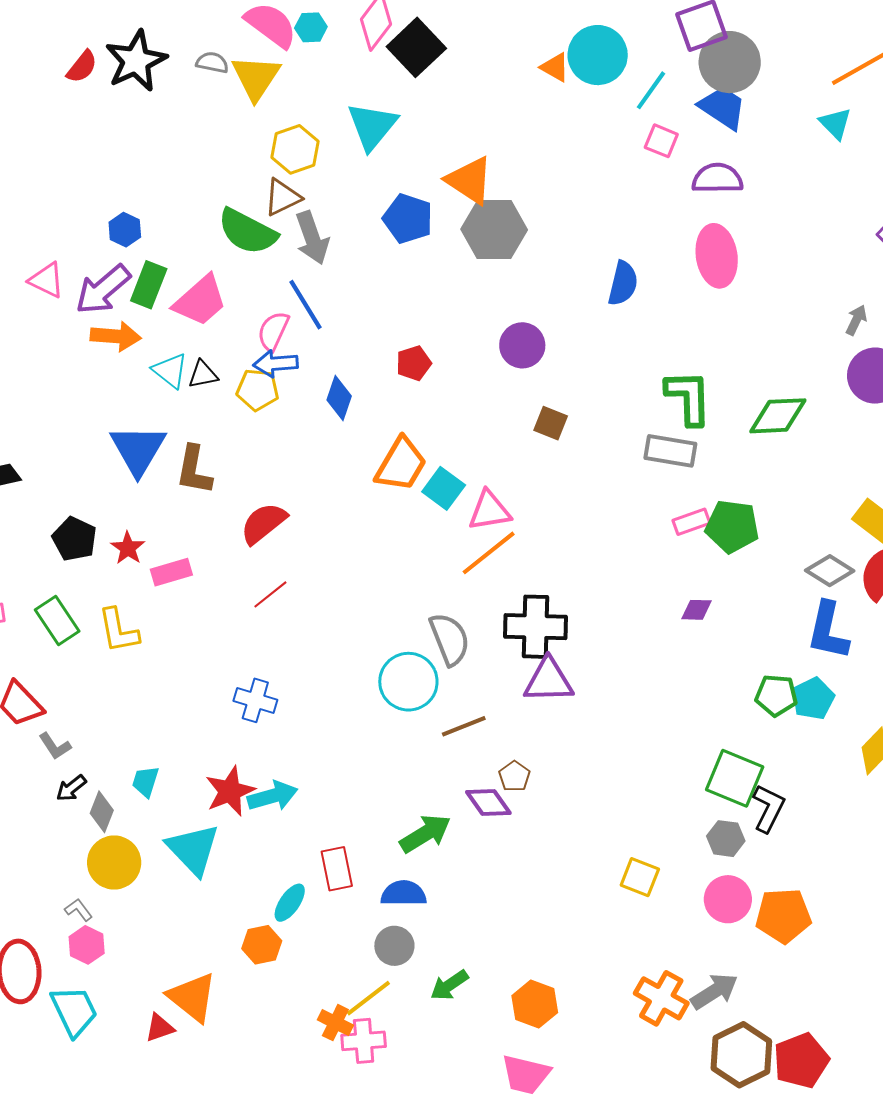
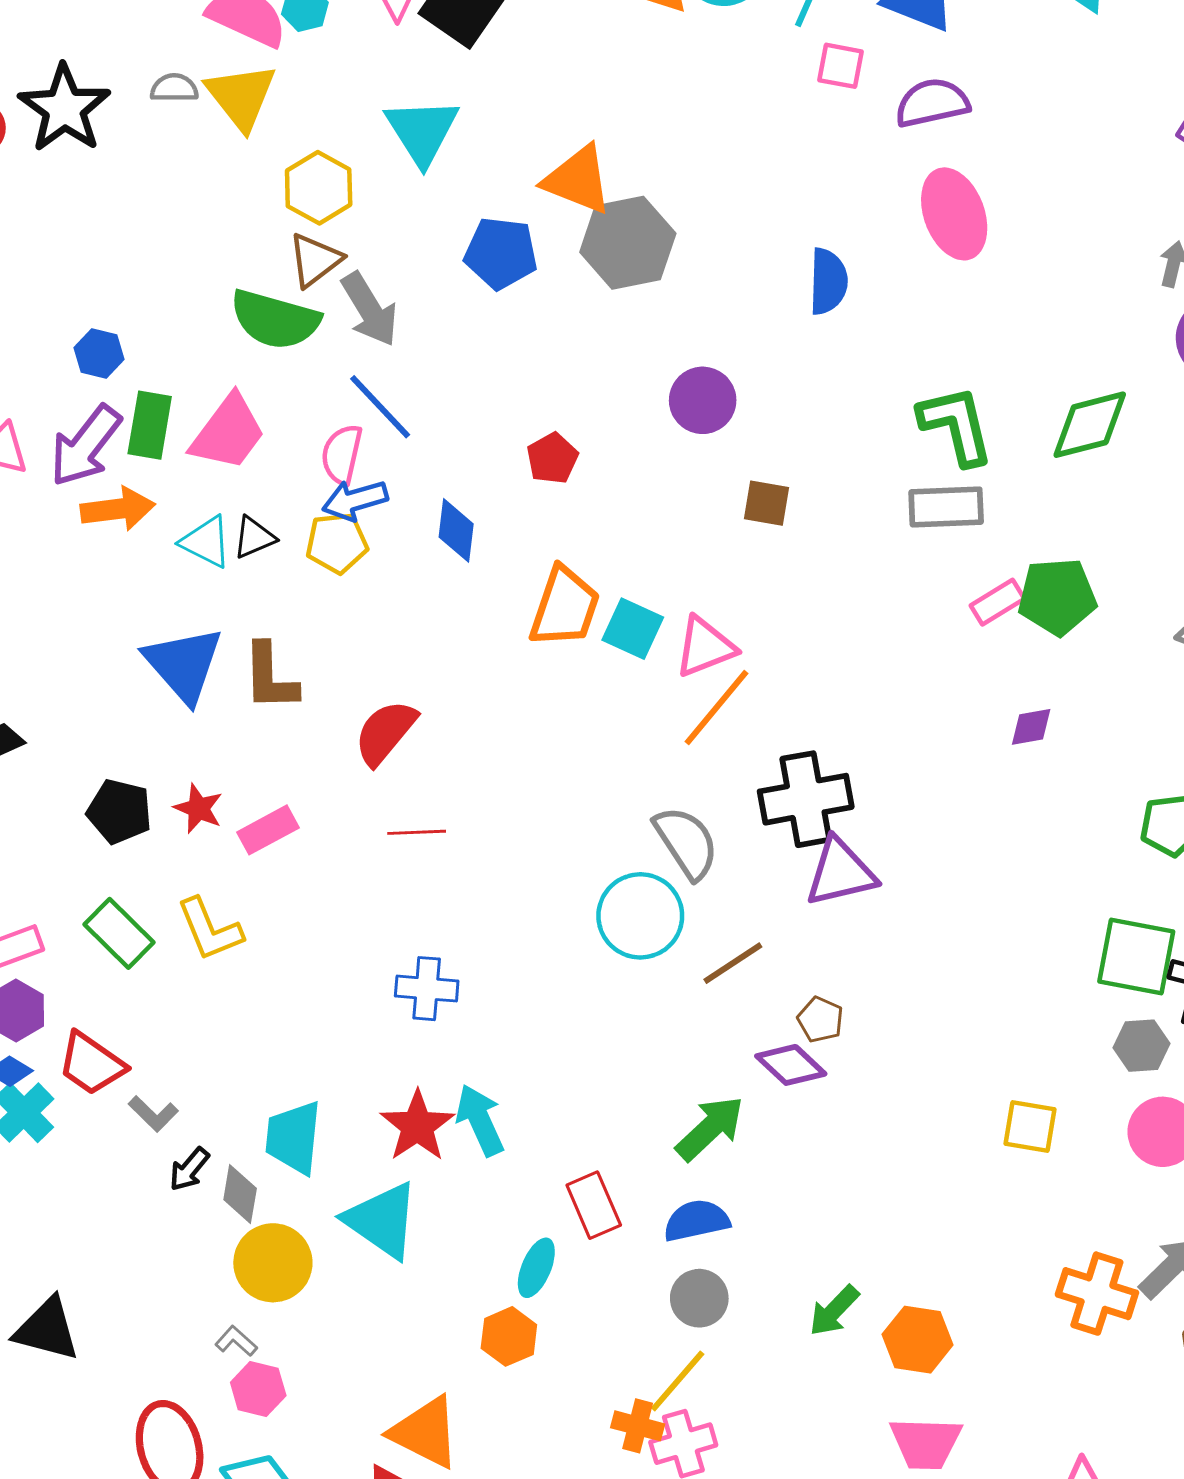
red line: (270, 594) -> (417, 832), turned 48
cyan trapezoid: (145, 782) -> (294, 1138), size x1.6
cyan arrow: (273, 796) -> (480, 1120), turned -87
green arrow: (449, 985) -> (834, 1311), moved

